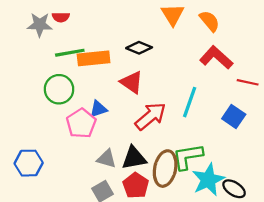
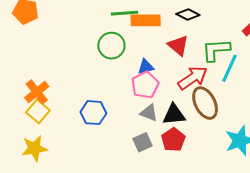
pink pentagon: (81, 123) -> (145, 85), moved
green L-shape: (188, 157) -> (216, 50), moved
blue hexagon: (29, 163) -> (93, 113), moved
brown ellipse: (165, 169) -> (205, 103), moved, turned -44

